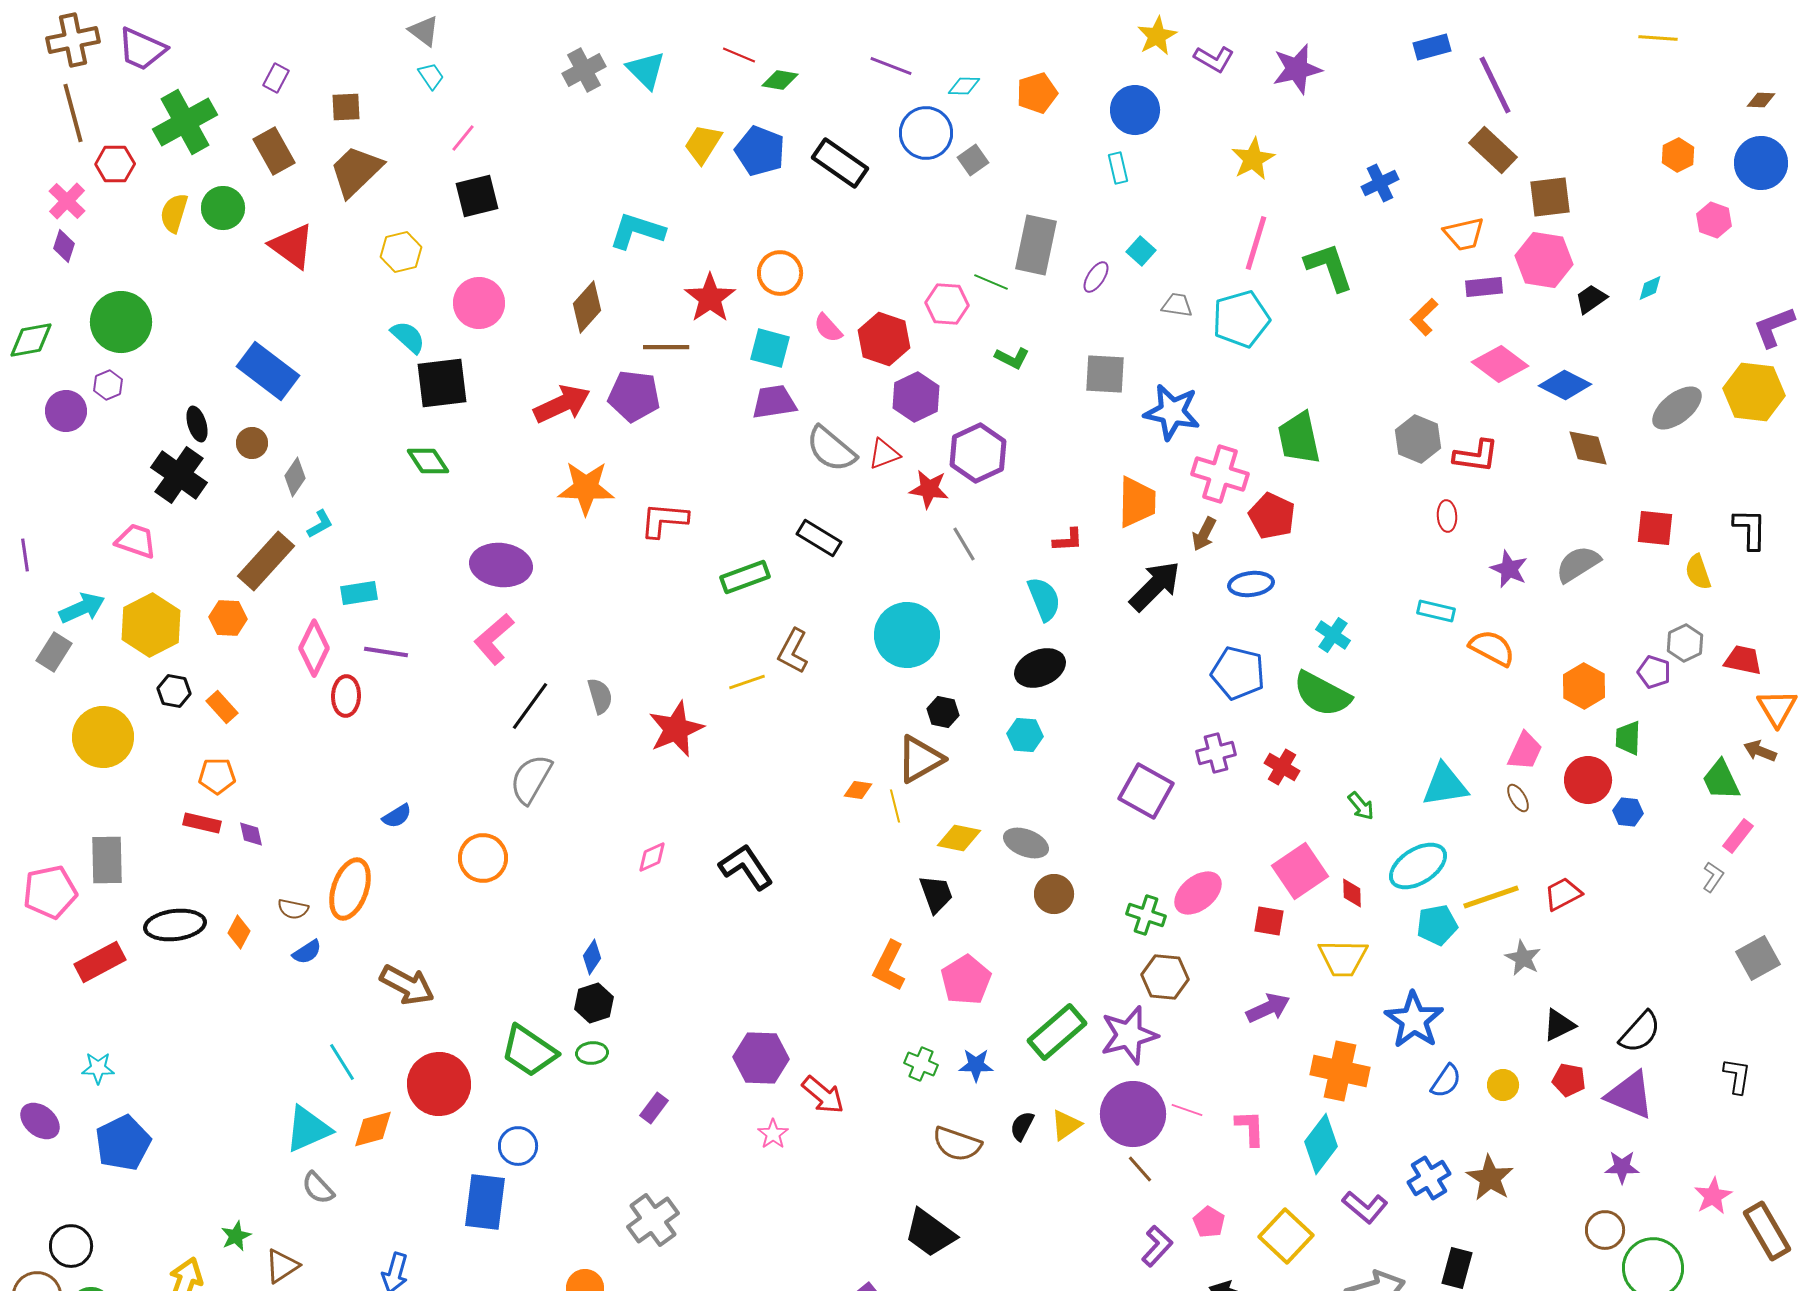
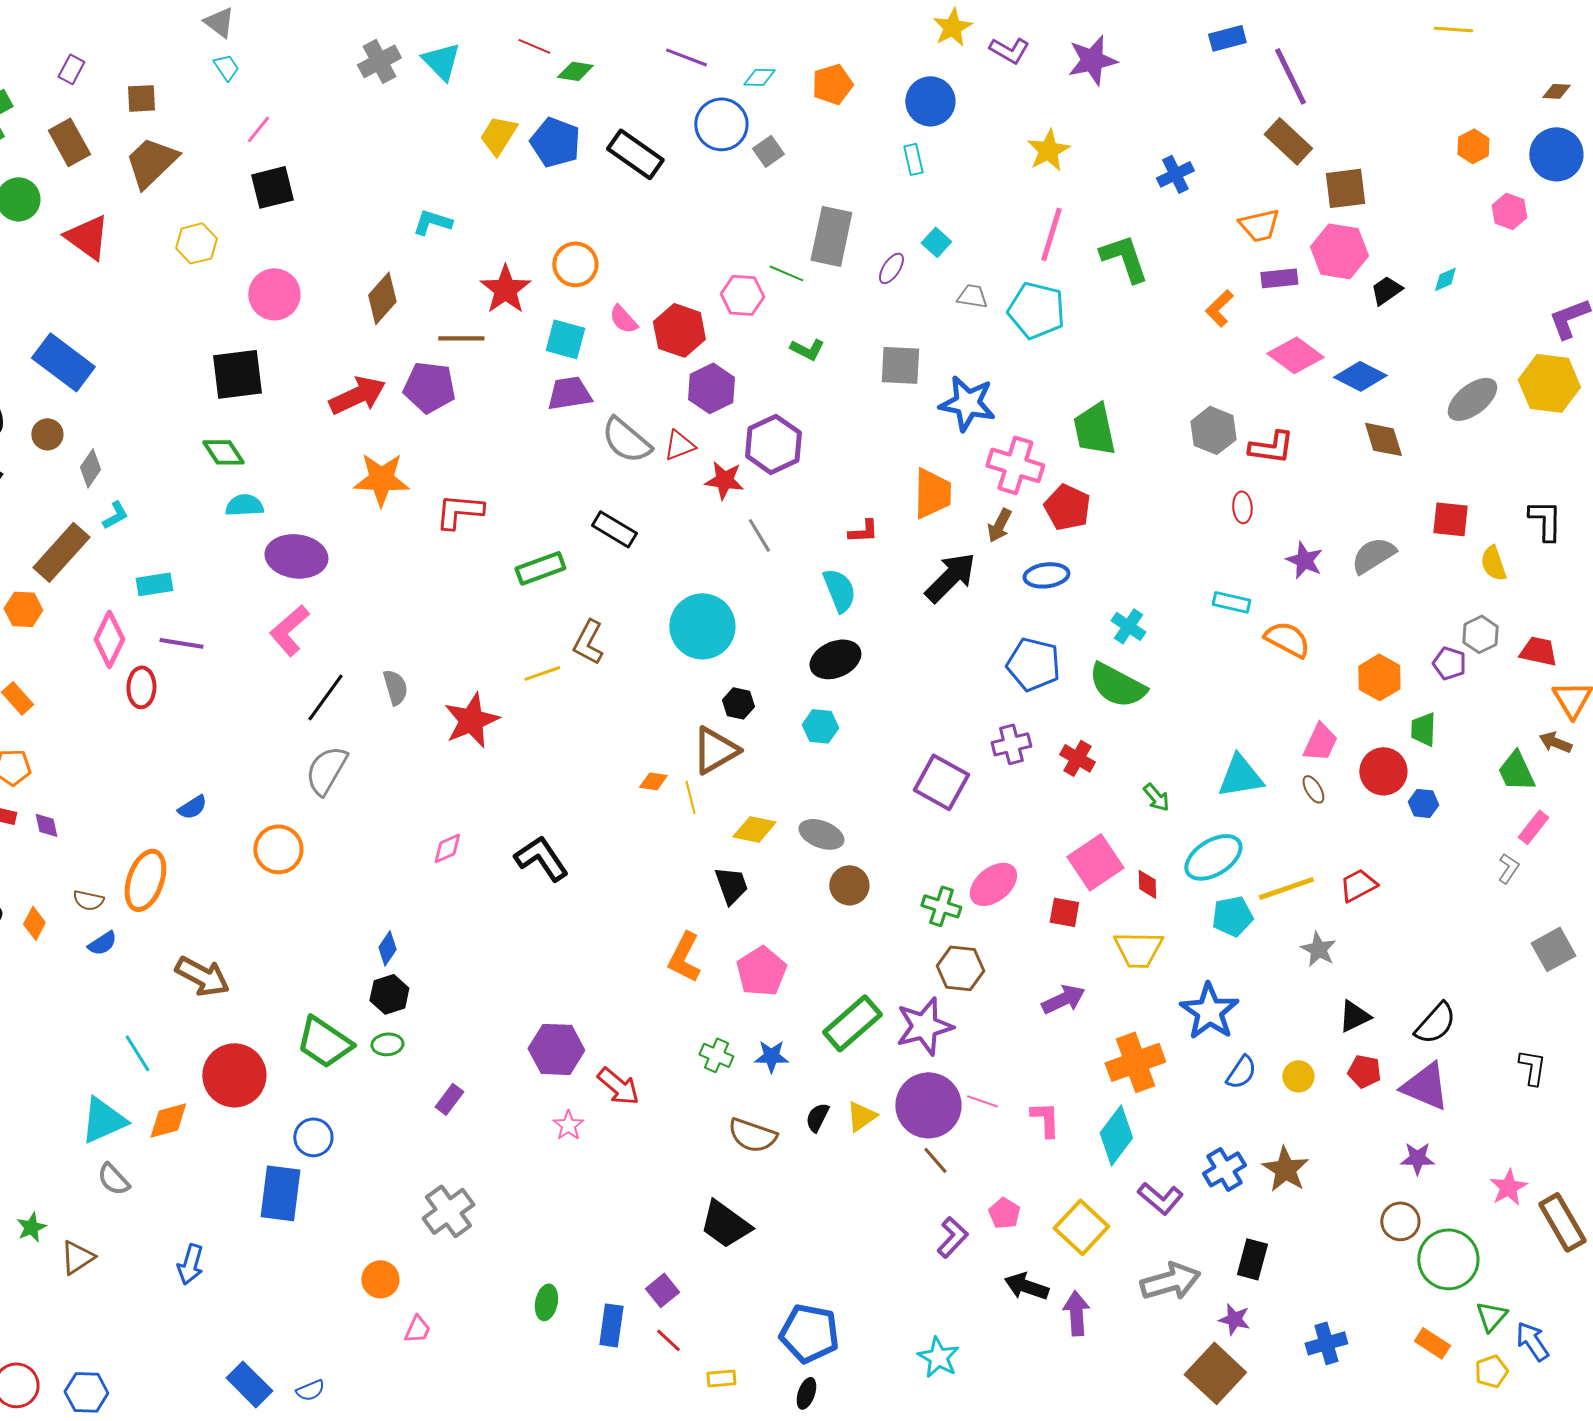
cyan L-shape: (637, 231) -> (432, 222), size x0.7
cyan pentagon: (1241, 319) -> (1036, 310), turned 30
cyan semicircle: (408, 337) -> (244, 505), moved, turned -45
orange cross: (1340, 1071) -> (1135, 1062), turned -32

